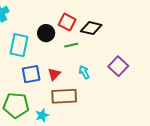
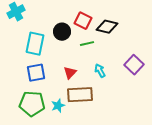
blue square: (31, 74) -> (36, 73), moved
cyan star: (42, 115) -> (58, 106), moved

